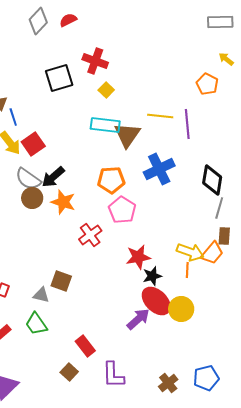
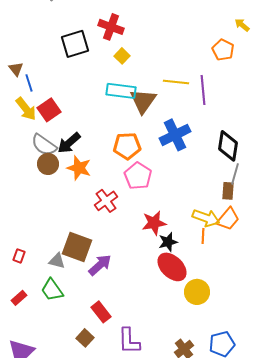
brown rectangle: (224, 236) -> (228, 191), moved
brown square: (61, 281) -> (77, 247), size x1.4
yellow circle: (181, 309) -> (197, 292), moved
purple arrow: (138, 319) -> (100, 265), moved

